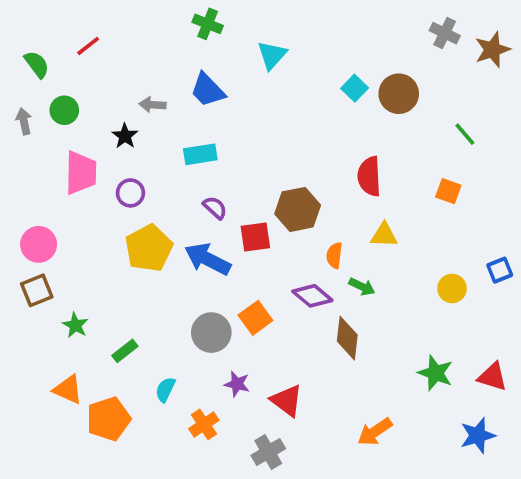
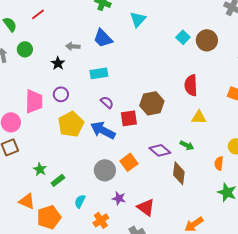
pink trapezoid: (81, 173) -> (34, 101), moved
orange semicircle: (334, 255) -> (219, 163), moved
green star: (75, 325) -> (40, 169), moved

